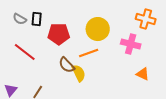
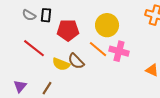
pink cross: (131, 44) -> (119, 51), moved
orange line: (89, 53) -> (98, 49), turned 60
yellow semicircle: (79, 73) -> (61, 64), moved, turned 138

